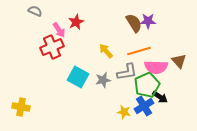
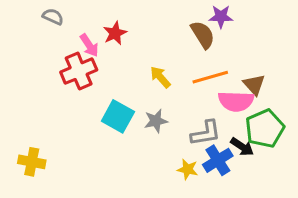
purple star: (148, 21) -> (221, 17), moved
brown triangle: (179, 61) -> (254, 85), moved
gray L-shape: (127, 72) -> (206, 133), moved
green pentagon: (147, 85) -> (265, 129), moved

